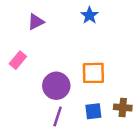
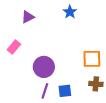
orange square: (93, 73) -> (92, 59), moved
blue square: (93, 111) -> (65, 91), moved

